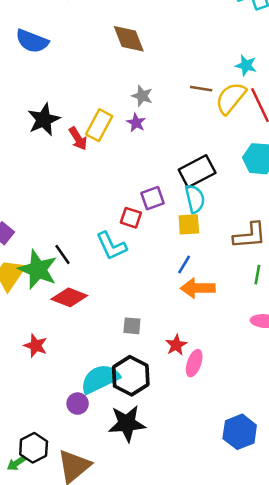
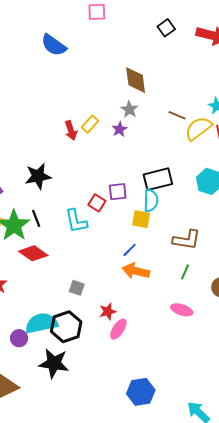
brown diamond: (129, 39) -> (136, 80), moved
black star: (44, 120) -> (38, 176), moved
yellow rectangle: (99, 125) -> (90, 124), size x0.7

